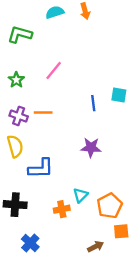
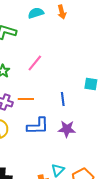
blue line: (93, 103) -> (63, 99), moved
blue L-shape: (41, 168) -> (38, 126), moved

